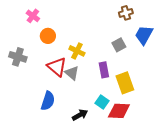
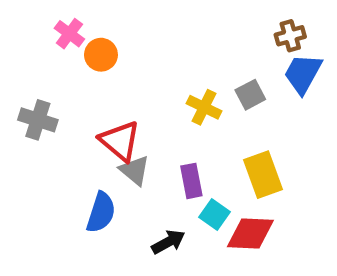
brown cross: (126, 13) -> (290, 36), moved
orange circle: (48, 36) -> (101, 55), moved
yellow cross: (77, 51) -> (204, 107), moved
purple rectangle: (104, 70) -> (191, 181), moved
gray triangle: (72, 73) -> (135, 170), moved

